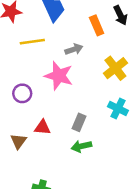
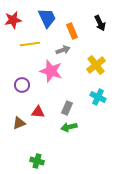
orange rectangle: (97, 25) -> (72, 31), moved
brown triangle: (18, 141) -> (19, 123), turned 32

